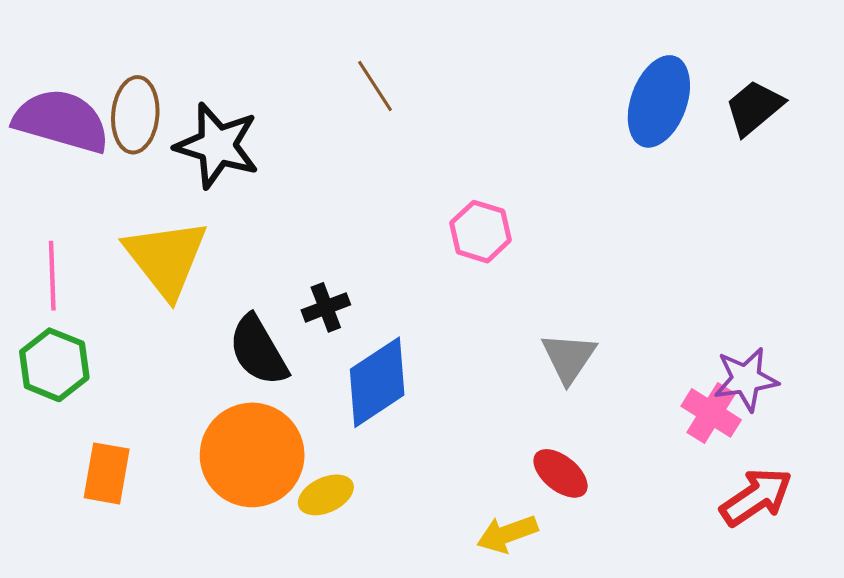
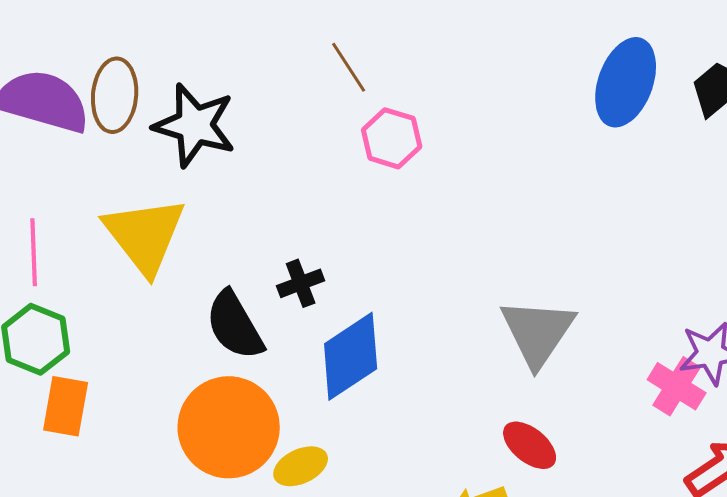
pink hexagon: (481, 232) -> (392, 138), moved
gray triangle: (569, 358) -> (538, 332), size x1.4
orange rectangle: (107, 473) -> (66, 406), moved

